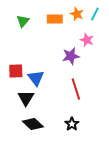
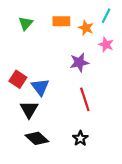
orange star: (77, 14) -> (86, 28), moved
pink star: (87, 40) -> (106, 45), moved
red square: (16, 71) -> (18, 79), turned 35

